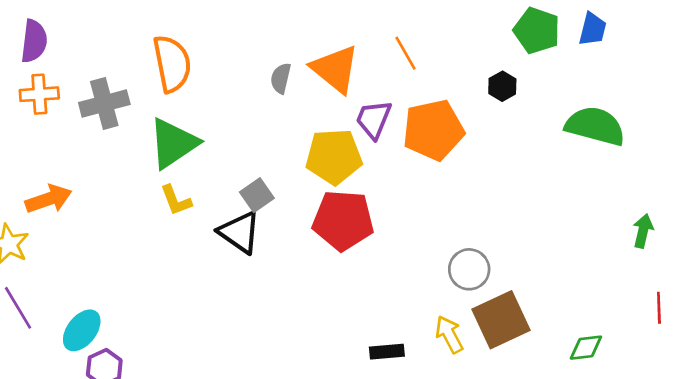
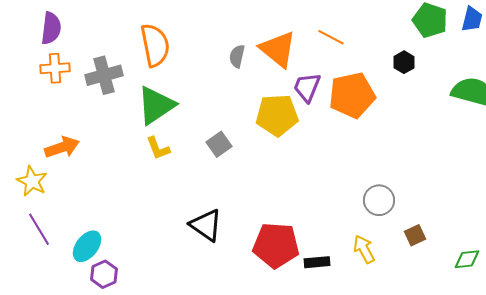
orange line: (405, 53) -> (331, 37), turned -32
red pentagon: (343, 220) -> (276, 245), moved
black triangle: (240, 232) -> (206, 225), moved
brown square: (501, 320) -> (415, 235), moved, size x0.5

